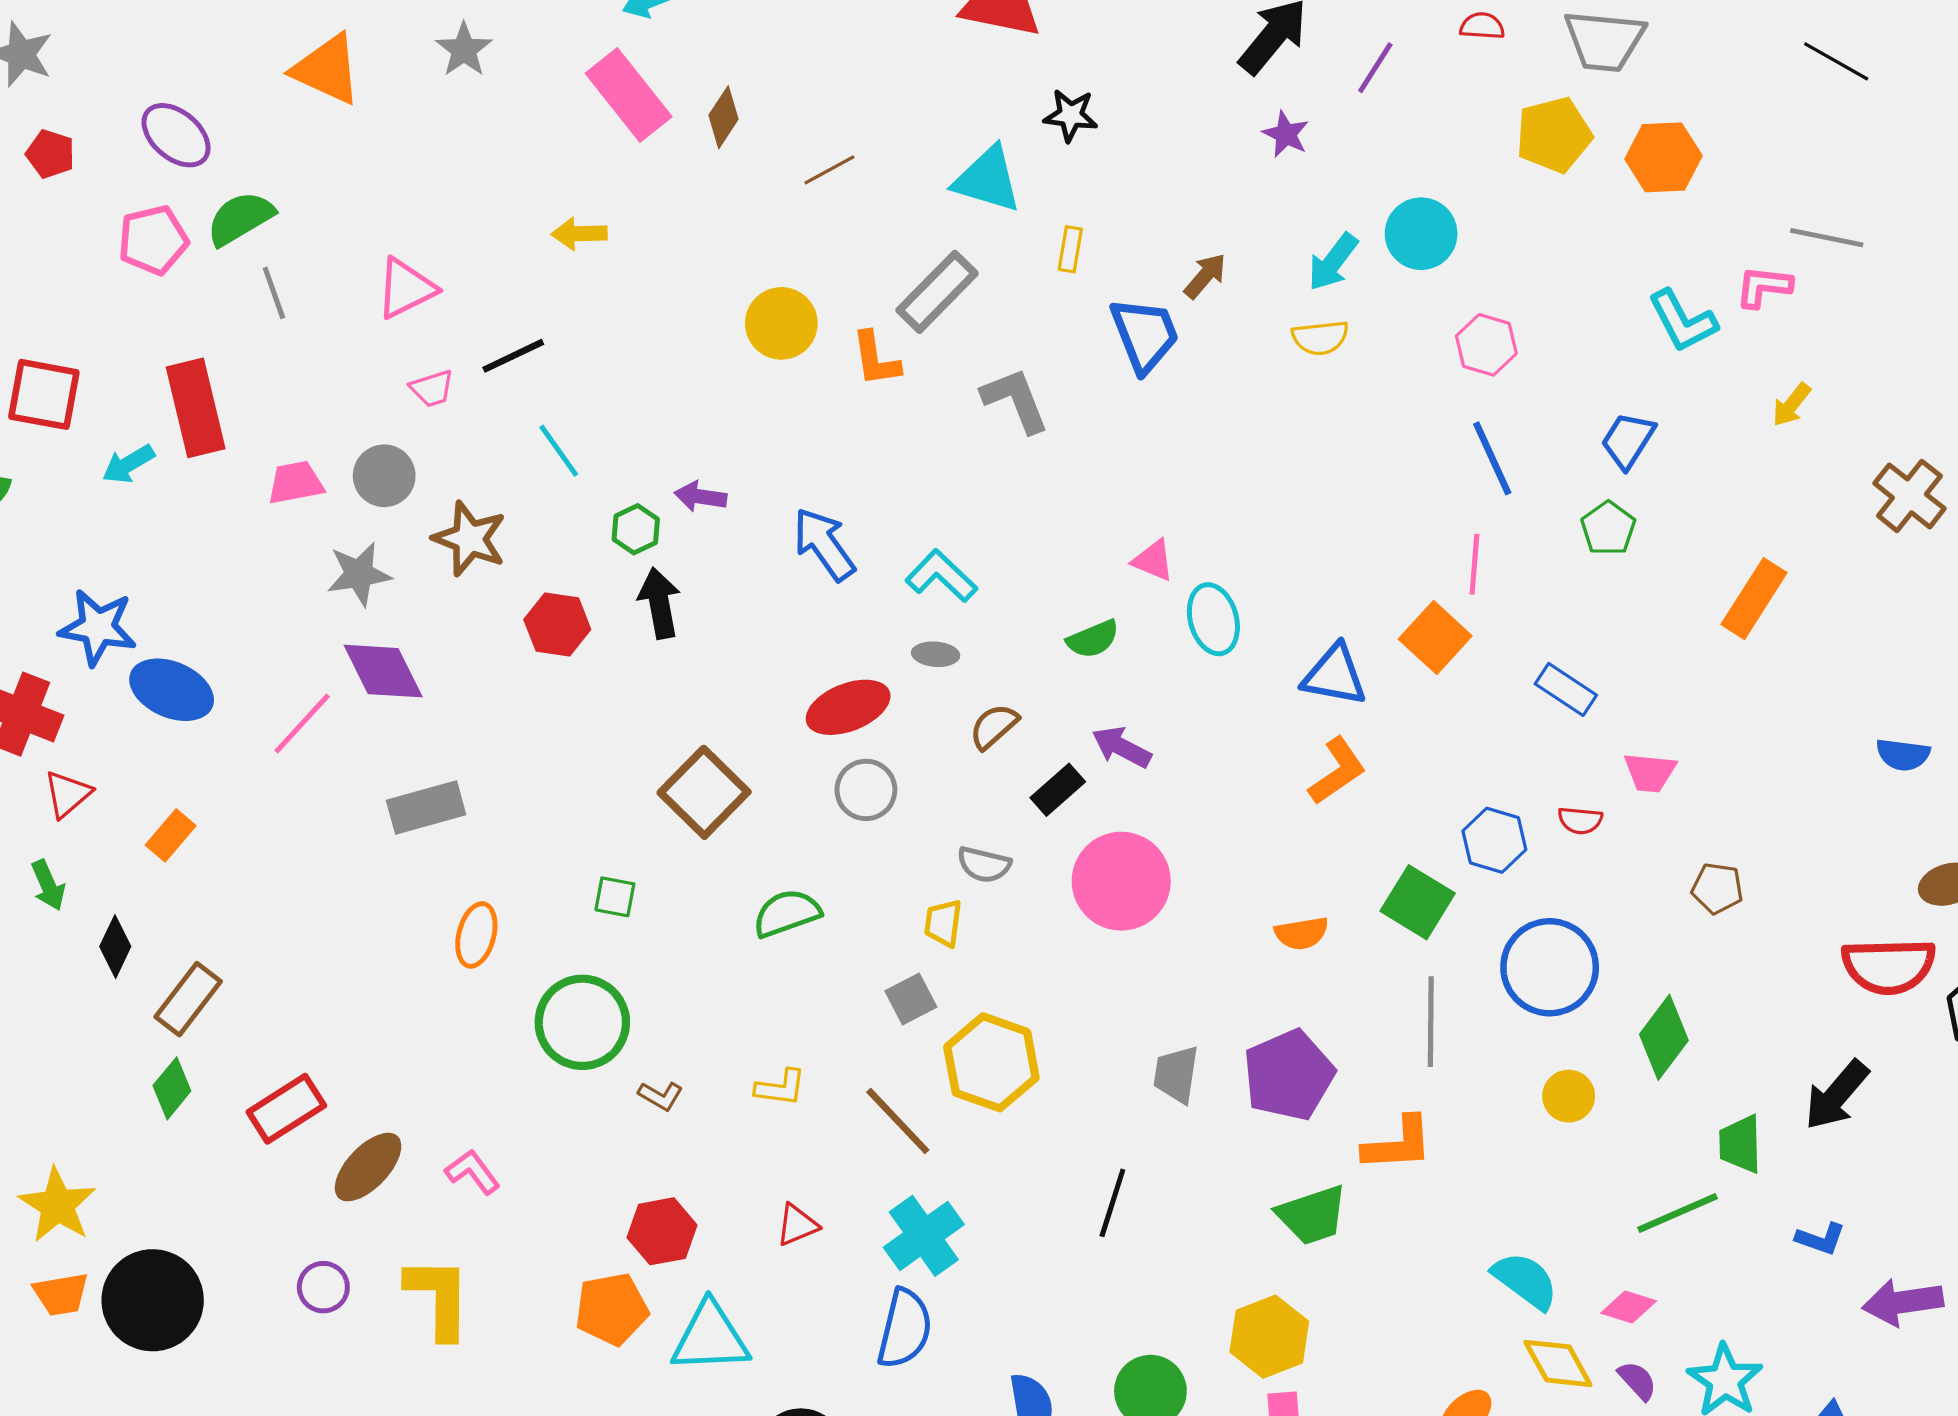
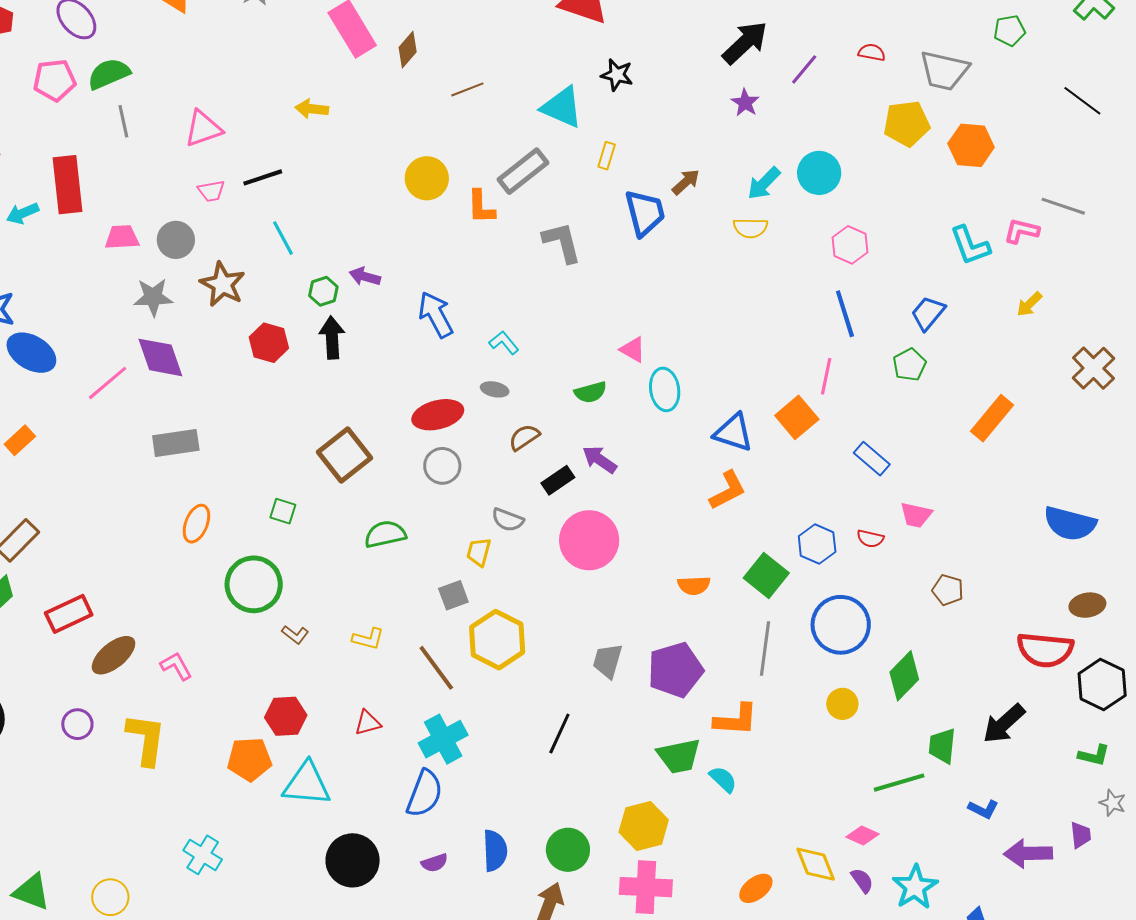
cyan L-shape: (941, 576) -> (504, 343), size x0.7
blue semicircle: (1903, 755) -> (1070, 524), size x1.6
cyan semicircle: (1525, 1281) -> (723, 779), moved, size x0.7

